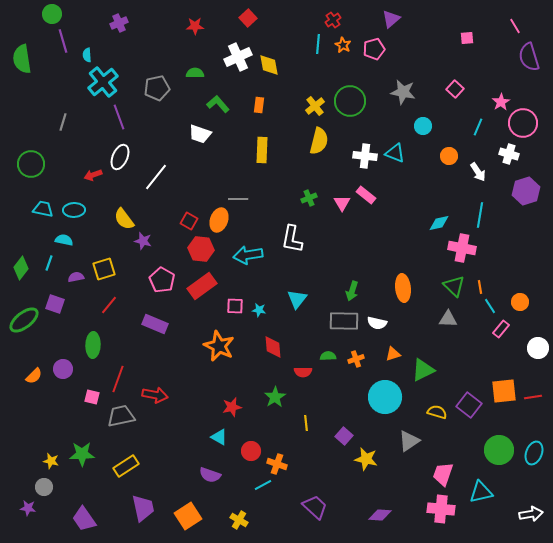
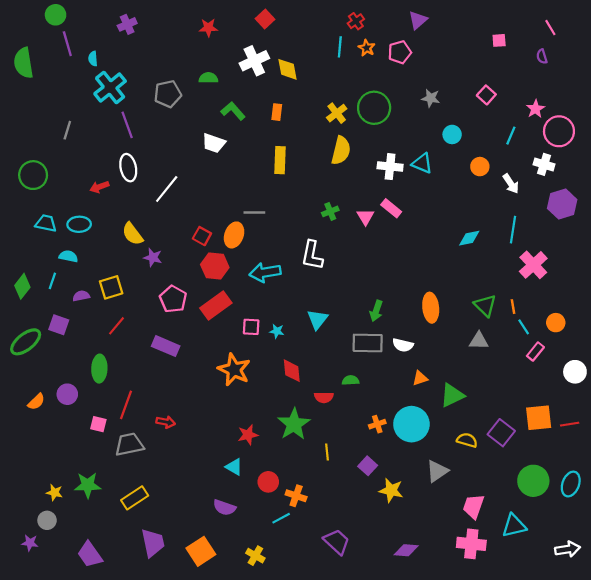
purple semicircle: (529, 57) -> (542, 56), moved, size x0.5
gray star: (403, 92) -> (431, 98), size x0.7
white ellipse: (120, 157) -> (128, 168), turned -35
pink cross: (462, 248) -> (533, 265), moved, turned 36
orange cross: (356, 359) -> (377, 424), moved
red arrow: (155, 395) -> (166, 422), size x0.7
green star: (275, 397) -> (294, 424), size x1.4

